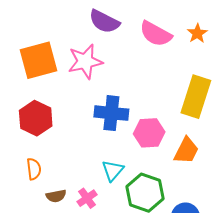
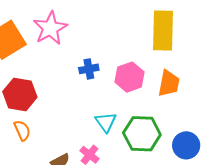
blue cross: (111, 113) -> (89, 69), size x0.6
orange semicircle: (34, 169) -> (22, 130), moved

